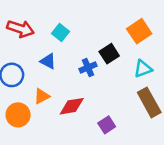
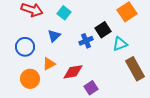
blue triangle: (48, 61) -> (54, 36), turned 48
cyan triangle: (143, 69) -> (120, 44), moved
purple square: (107, 125) -> (91, 88), moved

